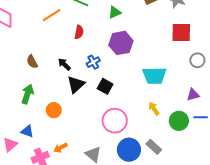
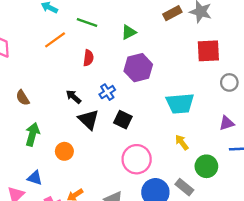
brown semicircle: (32, 62) -> (23, 98), moved
black triangle: (76, 84) -> (88, 120), turned -30
green circle: (179, 121) -> (206, 166), moved

